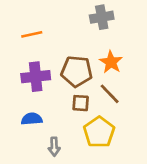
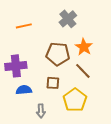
gray cross: (102, 17) -> (68, 19), moved, turned -30
purple cross: (36, 77) -> (16, 66), moved
brown square: (81, 103) -> (53, 83), moved

